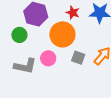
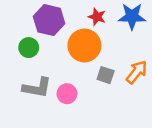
pink circle: (48, 58) -> (67, 94), moved

